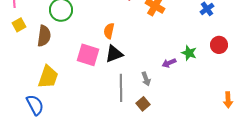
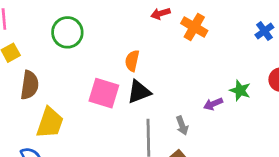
brown semicircle: (44, 36) -> (30, 85), moved

